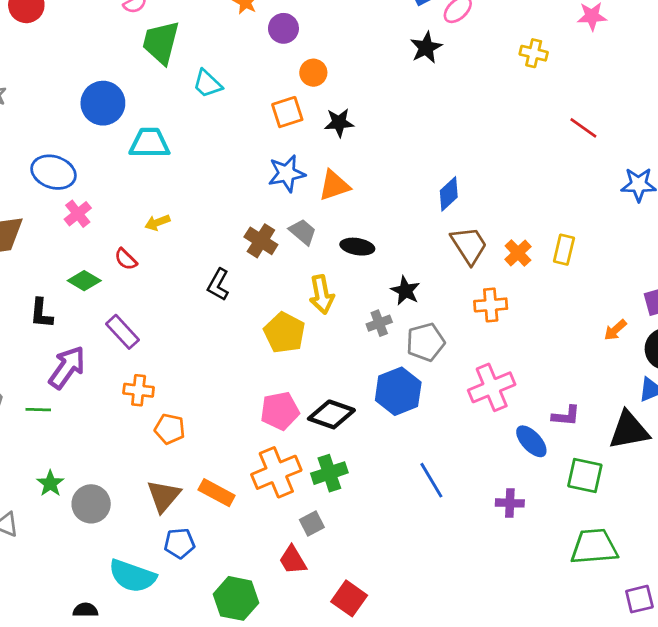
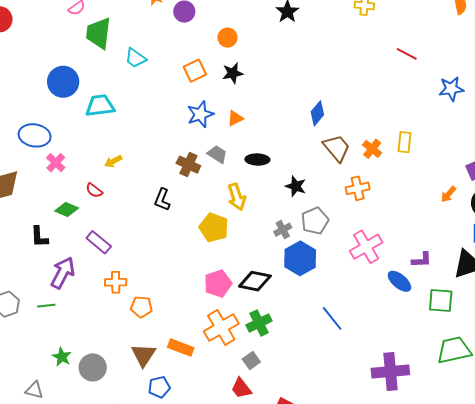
orange circle: (313, 73) -> (227, 38), moved
orange triangle: (334, 185) -> (235, 118), size x0.7
gray cross: (379, 323) -> (283, 230), moved
purple cross: (510, 503) -> (390, 372), moved, size x1.8

